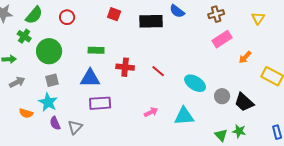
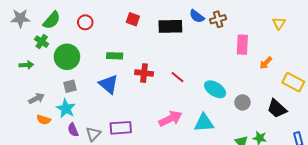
brown cross: (216, 14) -> (218, 19), moved
pink rectangle: (222, 39) -> (242, 45), turned -54
blue triangle: (90, 78) -> (109, 84), turned 40
gray arrow: (17, 82) -> (37, 98), moved
black trapezoid: (244, 102) -> (277, 109), moved
purple rectangle: (100, 103) -> (121, 128), moved
pink arrow: (151, 112) -> (170, 119), size x1.6

